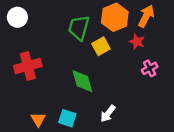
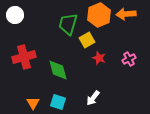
orange arrow: (146, 16) -> (126, 14), turned -120
red star: (137, 42) -> (99, 58), moved
green diamond: (82, 81) -> (58, 70), moved

